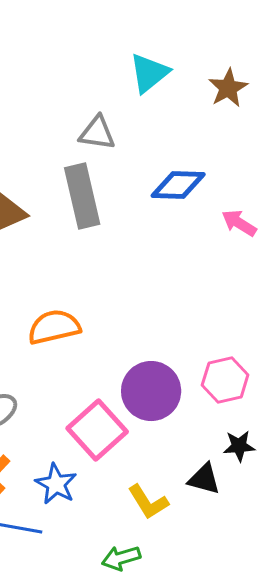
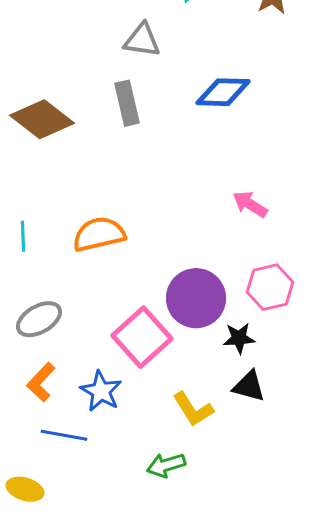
gray rectangle: (82, 196) -> (127, 103), size x0.7
pink arrow: (239, 223) -> (250, 204), moved
black star: (239, 446) -> (239, 338), moved

